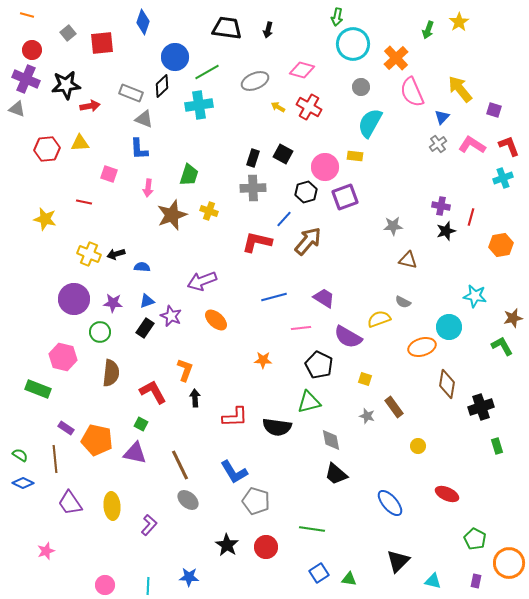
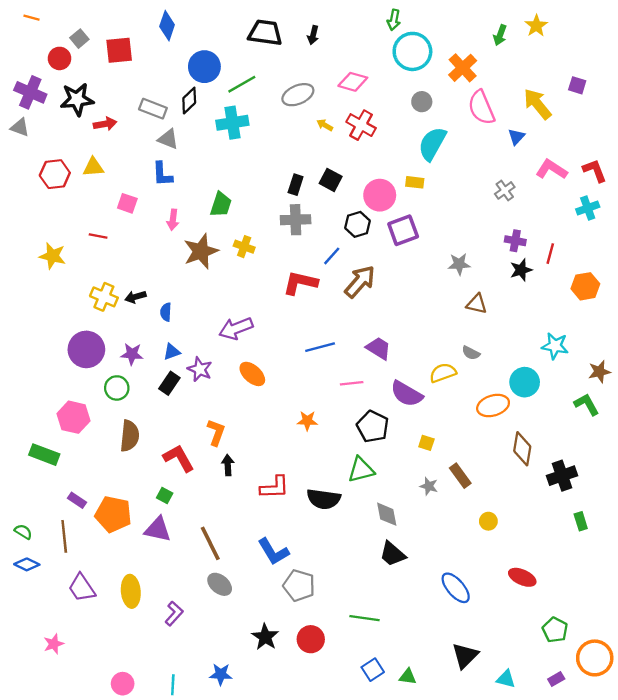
red circle: (32, 50) -> (60, 58), moved
purple square: (494, 110) -> (577, 85), moved
gray cross: (438, 144) -> (505, 190), moved
blue semicircle: (142, 267) -> (166, 312), turned -91
purple rectangle: (476, 581) -> (556, 679), turned 48

